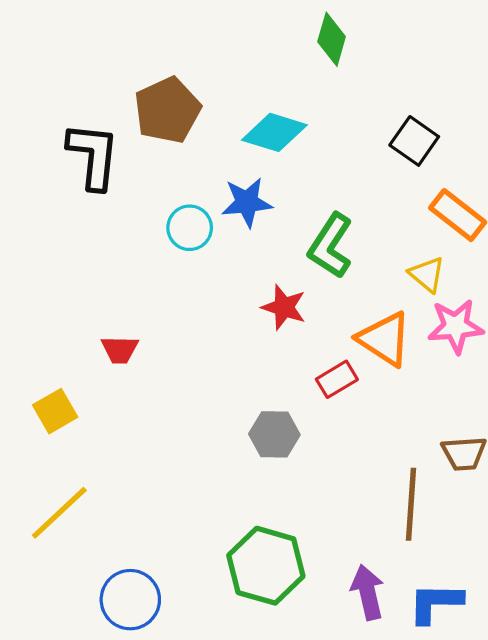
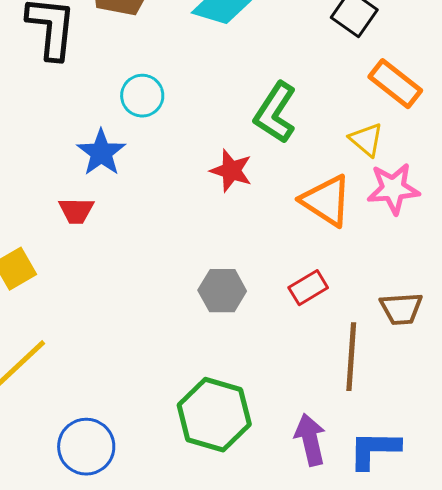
blue star: (247, 202) -> (101, 153), moved, turned -30
red rectangle: (337, 379) -> (308, 288), moved

